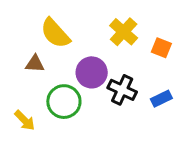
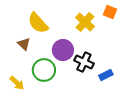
orange square: (161, 48) -> (110, 12), moved
brown triangle: (35, 64) -> (24, 44), turned 40
blue rectangle: (161, 99) -> (106, 75), moved

